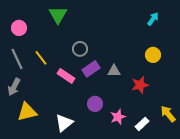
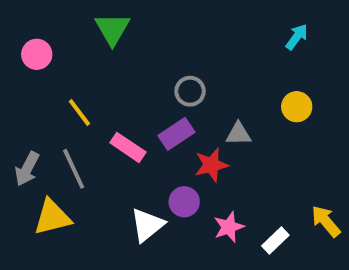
gray circle: (80, 49) -> (190, 91), moved
gray line: (17, 59) -> (74, 169), moved
gray triangle: (114, 71) -> (239, 134), moved
red star: (140, 85) -> (211, 165), moved
white triangle: (64, 123) -> (147, 225), moved

